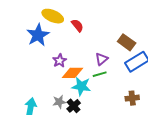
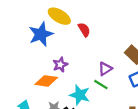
orange diamond: (72, 73) -> (46, 81), moved
green line: (100, 74) -> (101, 85), turned 40

